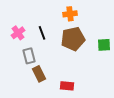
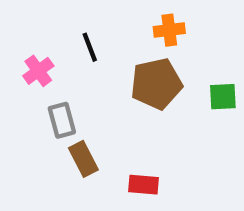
orange cross: (70, 14) -> (169, 30), moved
black line: (42, 33) -> (90, 47), moved

